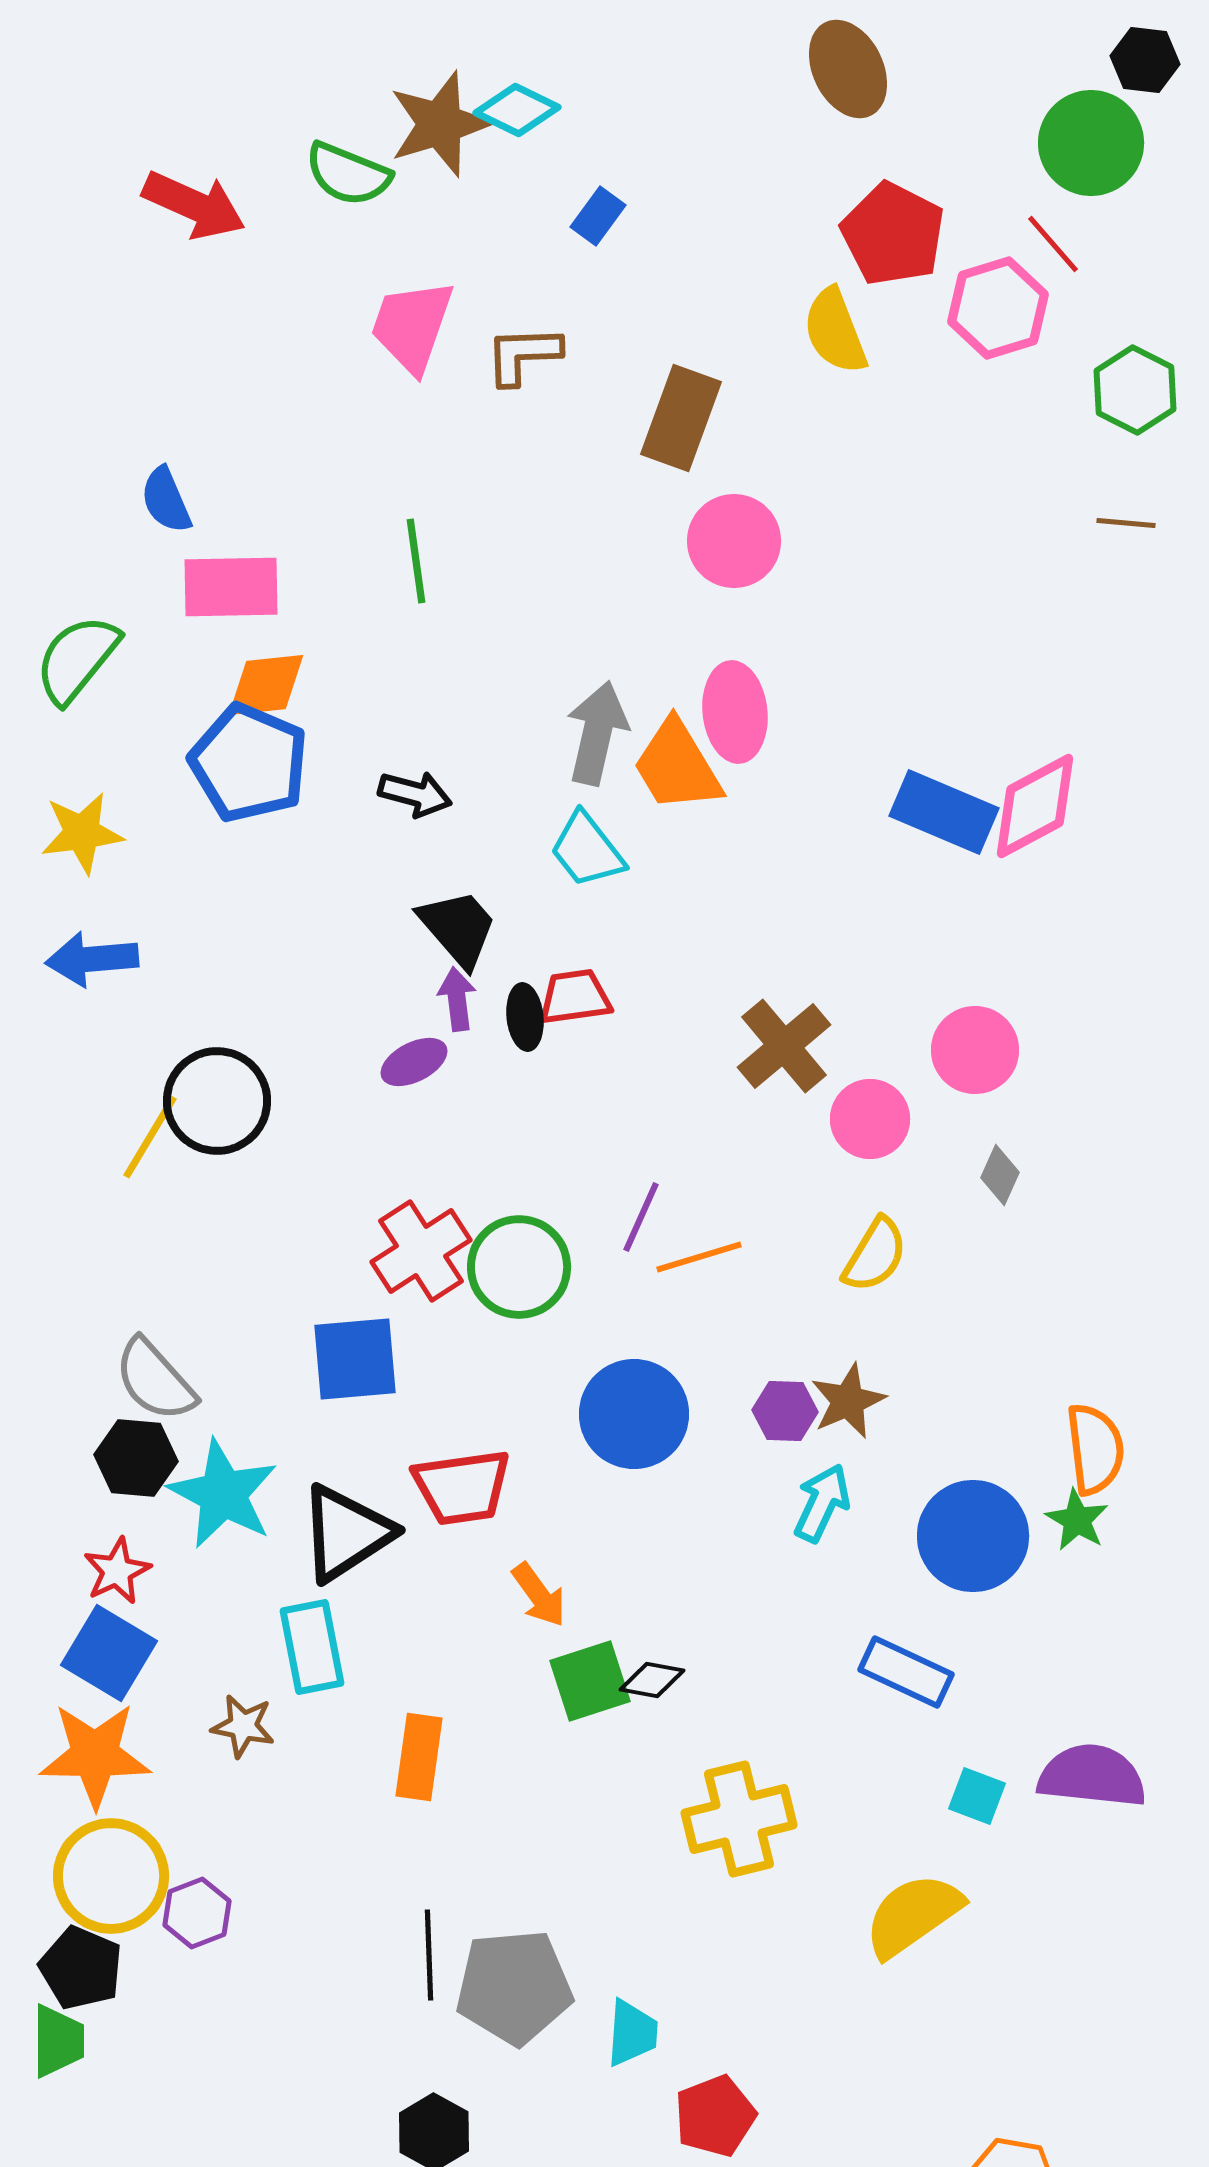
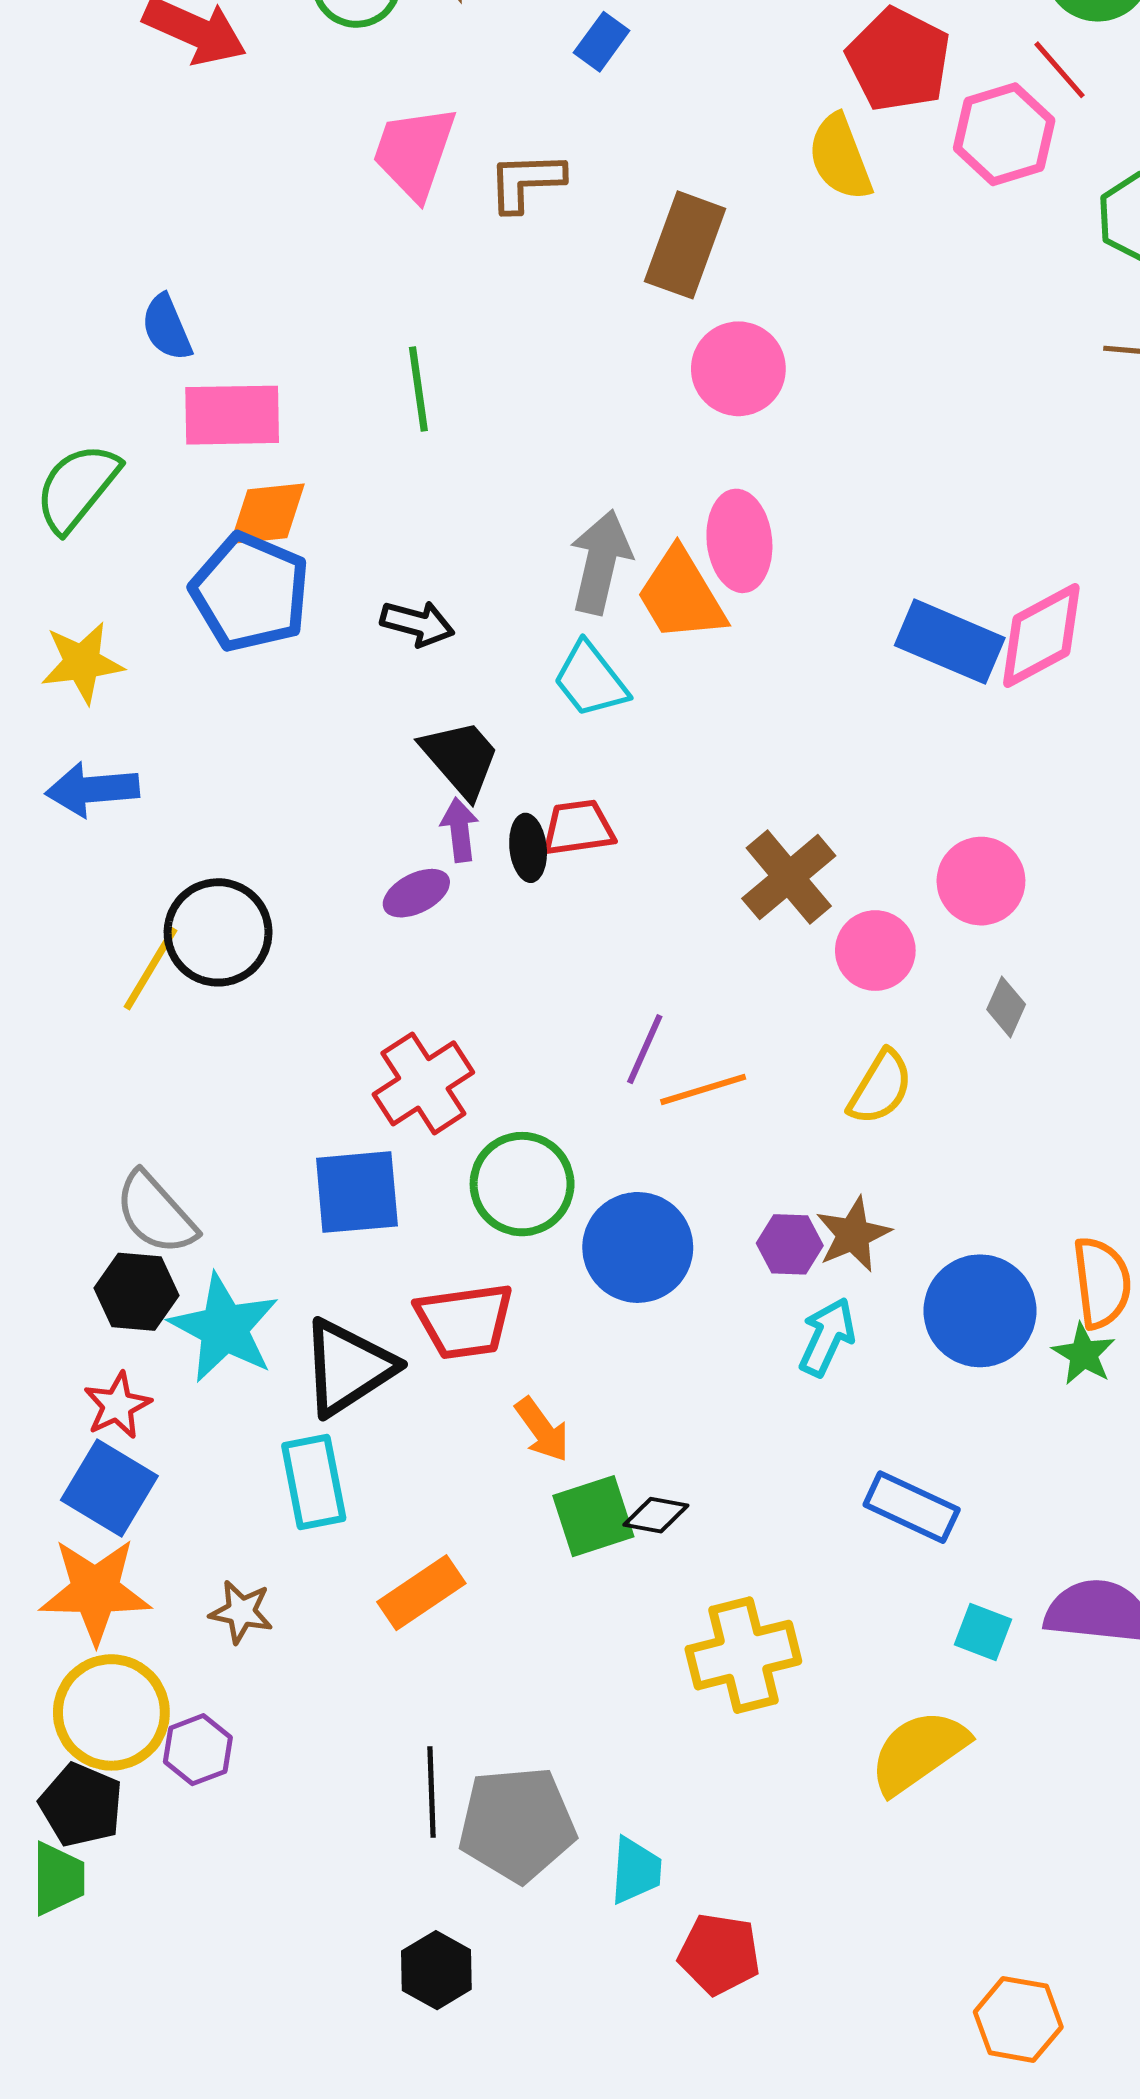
green circle: (519, 1267) -> (522, 1184), moved
blue circle: (973, 1536) -> (980, 1311), moved
brown star: (243, 1726) -> (241, 1612), moved
orange rectangle: (419, 1757) -> (421, 1593), turned 48
red pentagon: (715, 2116) -> (719, 1954), turned 30

